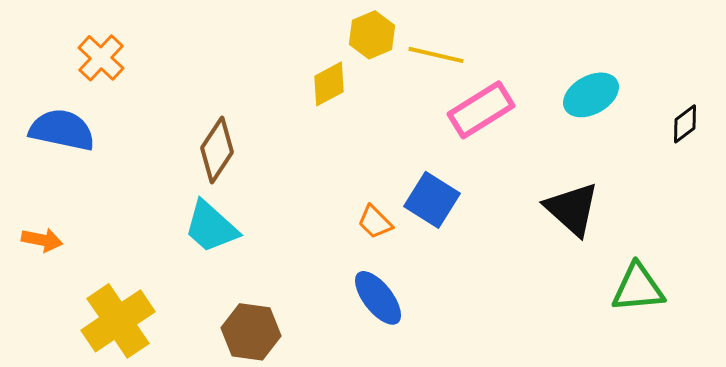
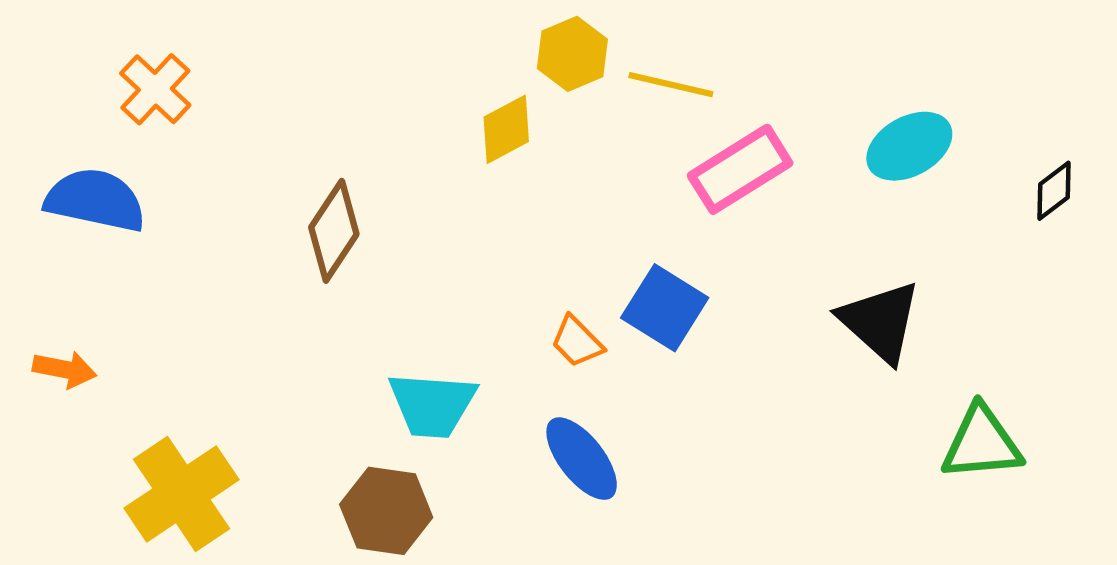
cyan trapezoid: (211, 227) -> (432, 405), moved, turned -38

